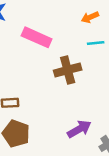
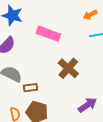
brown cross: (68, 70) -> (68, 68), moved, turned -30

